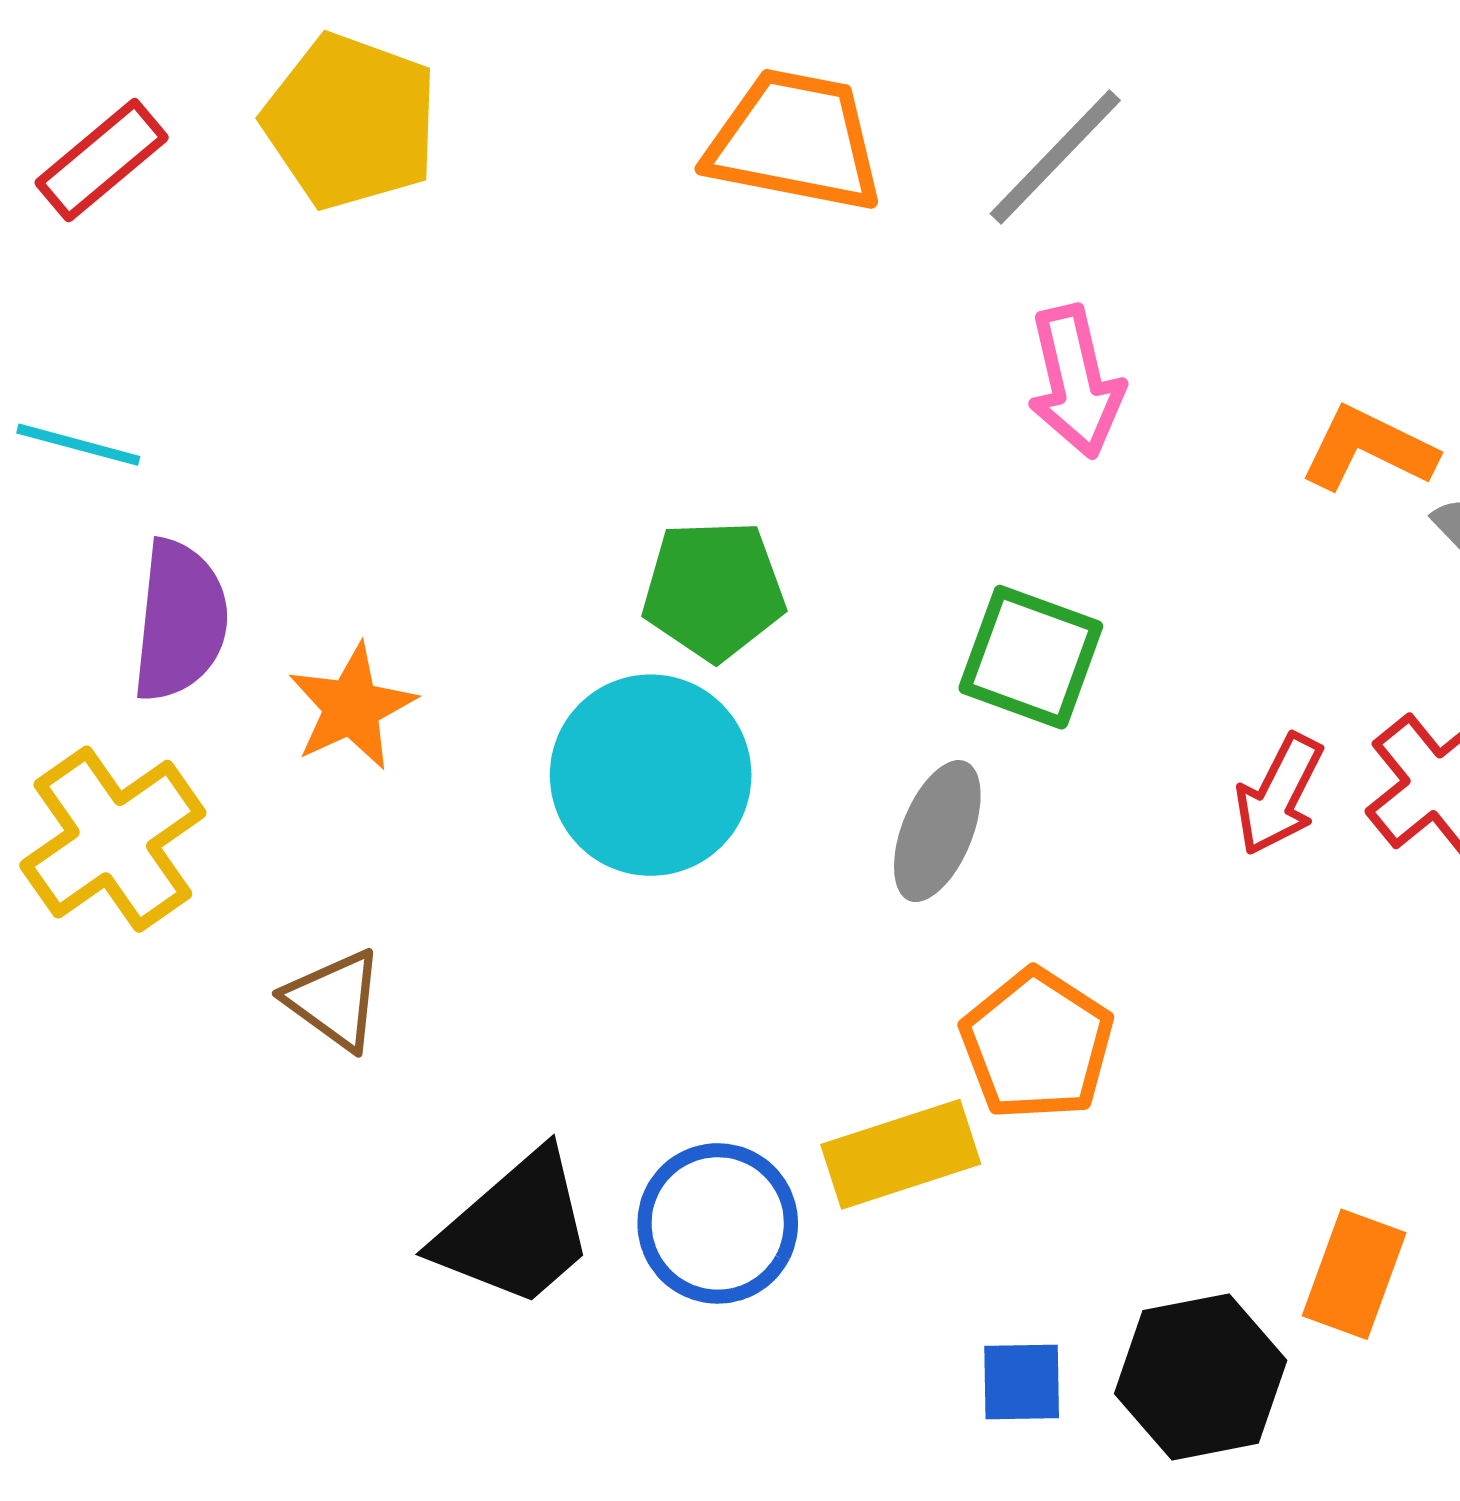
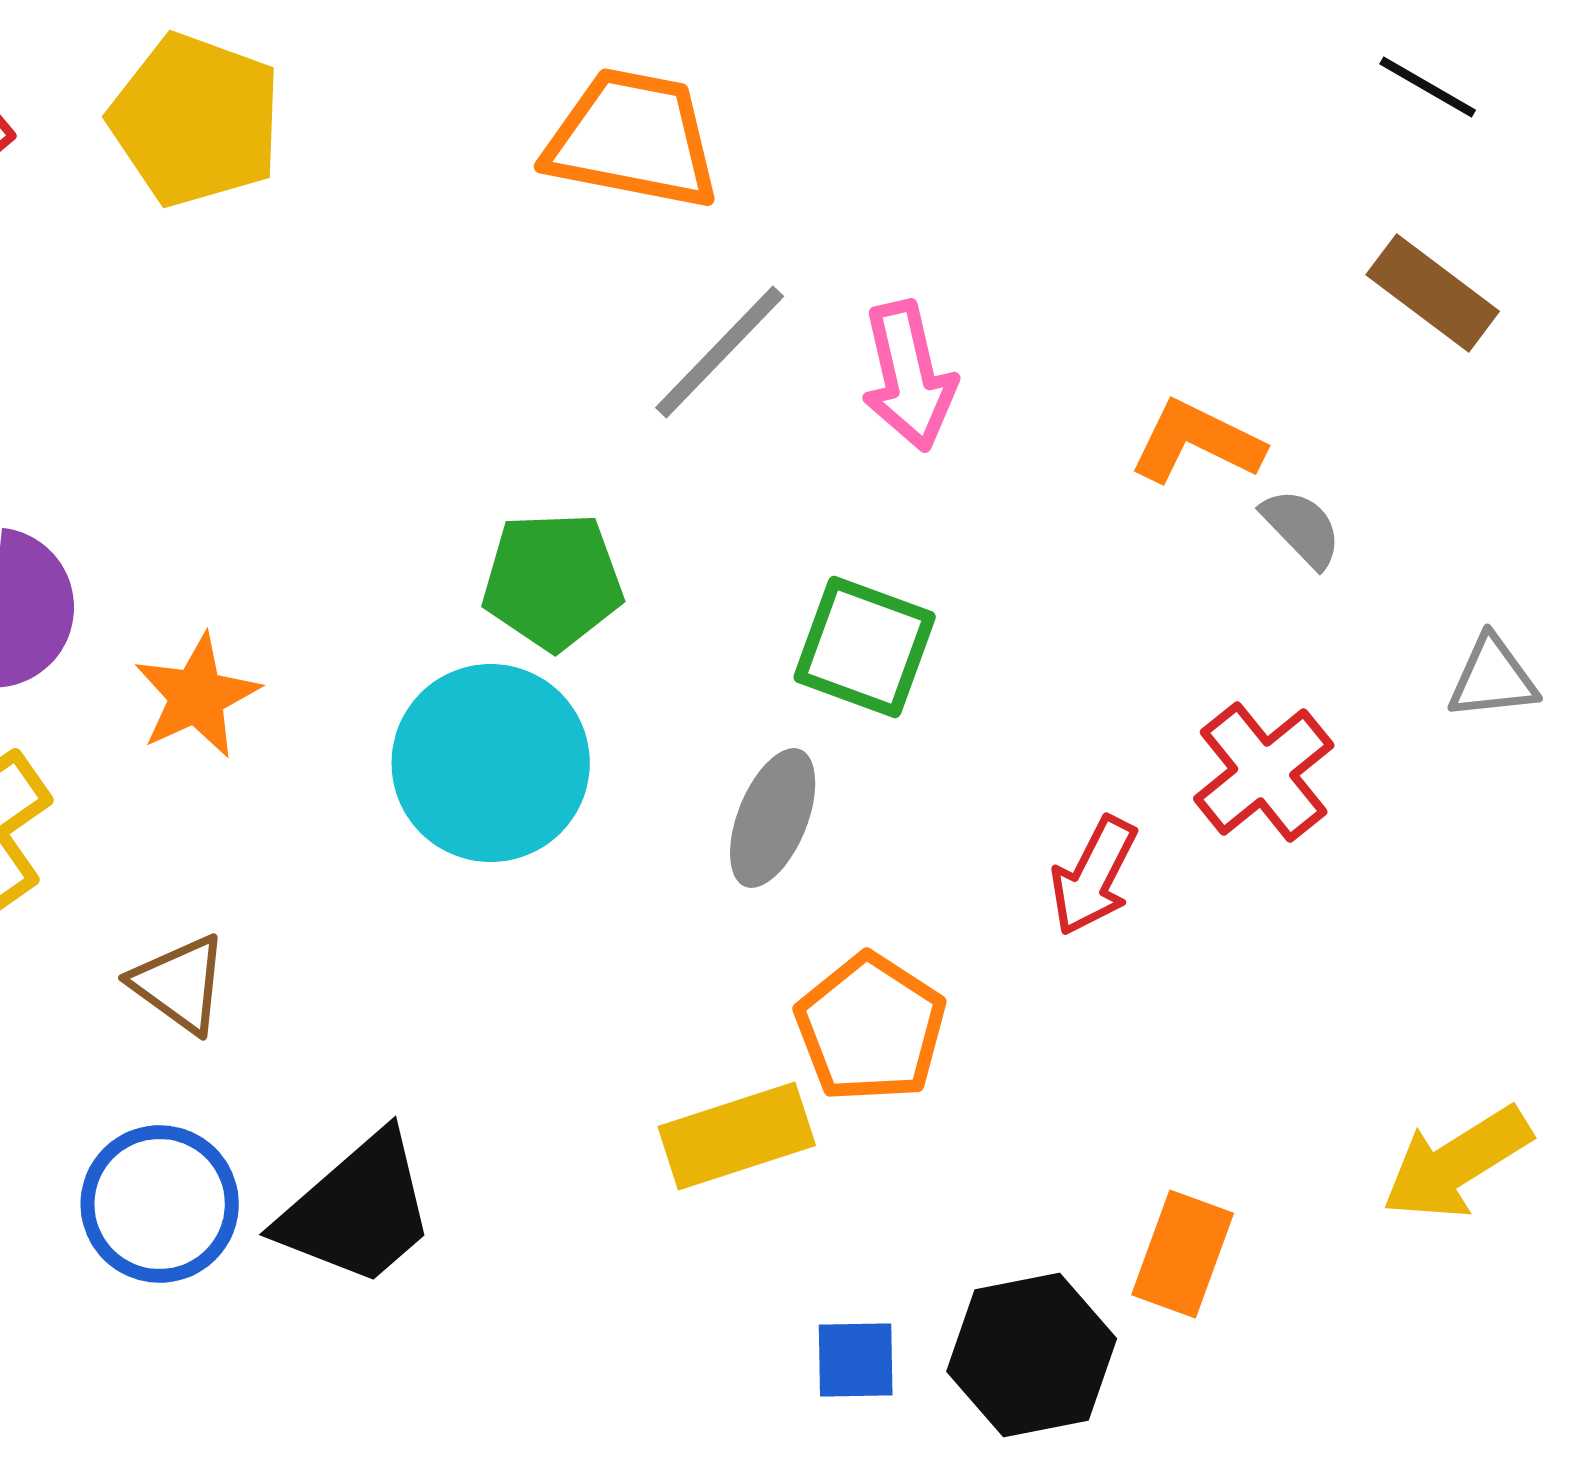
gray line: (1055, 157) -> (720, 352), moved
red arrow: (1279, 794) -> (1094, 876), moved
blue circle: (718, 1223) -> (160, 1204), moved

